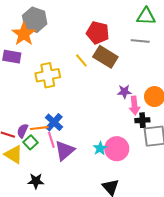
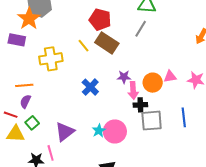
gray line: (140, 41) -> (141, 29), turned -66
blue cross: (54, 122) -> (90, 87), moved
orange line: (39, 128) -> (24, 85), moved
purple semicircle: (22, 131) -> (25, 101), moved
pink line: (51, 140) -> (51, 153), moved
yellow triangle: (14, 155) -> (16, 134), turned -30

